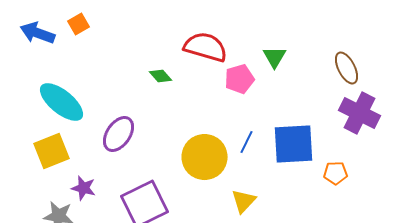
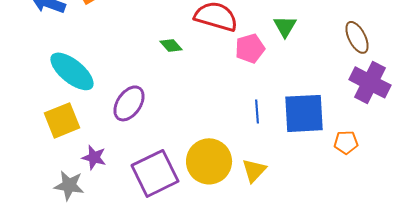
blue line: (246, 142) -> (257, 111), turned -30
yellow circle: (204, 157) -> (209, 161), moved

